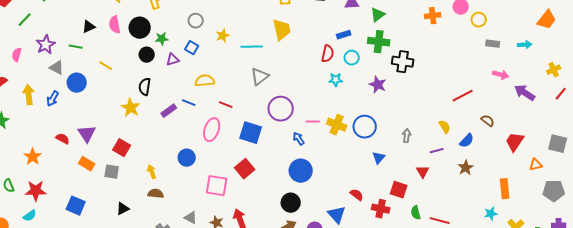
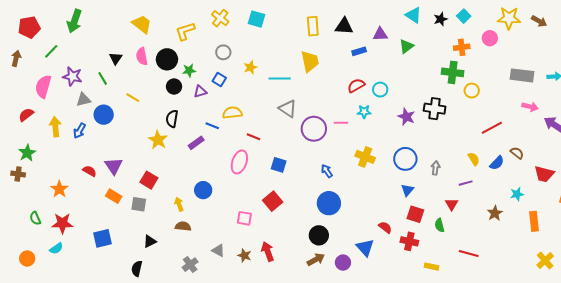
yellow circle: (479, 20) -> (472, 91), moved
black triangle: (89, 27) -> (116, 58), turned -32
blue rectangle: (344, 35) -> (359, 51), moved
green cross: (379, 42) -> (453, 72), moved
gray rectangle: (493, 44) -> (522, 75), size x1.6
purple star: (46, 45) -> (72, 76), turned -30
green line: (76, 47) -> (103, 78), turned 48
red semicircle: (328, 54) -> (356, 85), turned -132
pink semicircle: (17, 55) -> (43, 87), size x1.6
black cross: (403, 62) -> (435, 109), moved
gray triangle: (57, 68) -> (83, 100), turned -42
gray triangle: (260, 77) -> (288, 109), turned -48
blue line: (189, 103) -> (212, 126), moved
purple circle: (281, 109) -> (314, 129), moved
pink line: (313, 122) -> (341, 123), moved
blue circle: (365, 127) -> (405, 159), moved
blue square: (251, 133) -> (279, 165), size x0.7
blue semicircle: (467, 141) -> (497, 163), moved
red trapezoid: (515, 142) -> (544, 174), turned -110
blue circle: (187, 158) -> (203, 190), moved
brown star: (466, 168) -> (495, 213), moved
pink square: (217, 186) -> (244, 218), size x0.7
red square: (399, 190) -> (415, 214), moved
blue square: (76, 206) -> (103, 238), turned -36
green semicircle: (416, 213) -> (440, 225), moved
cyan star: (491, 214) -> (517, 194), moved

